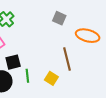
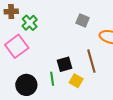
black square: (13, 62) -> (64, 64), moved

